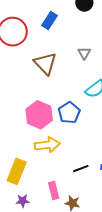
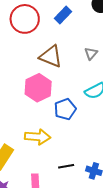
brown triangle: (45, 63) -> (51, 56), turned -35
pink hexagon: (39, 115) -> (38, 88), moved

